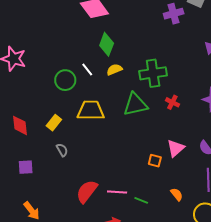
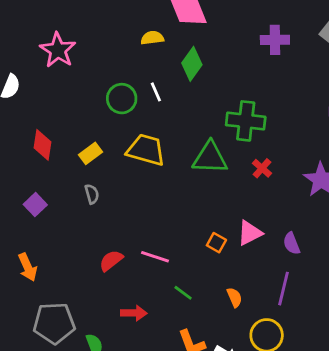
purple cross: (174, 14) -> (275, 40), moved
yellow semicircle: (114, 70) -> (152, 38), moved
purple square: (26, 167) -> (35, 205), turned 35
red semicircle: (87, 191) -> (111, 261), size x0.7
pink line: (117, 192) -> (155, 257), moved

